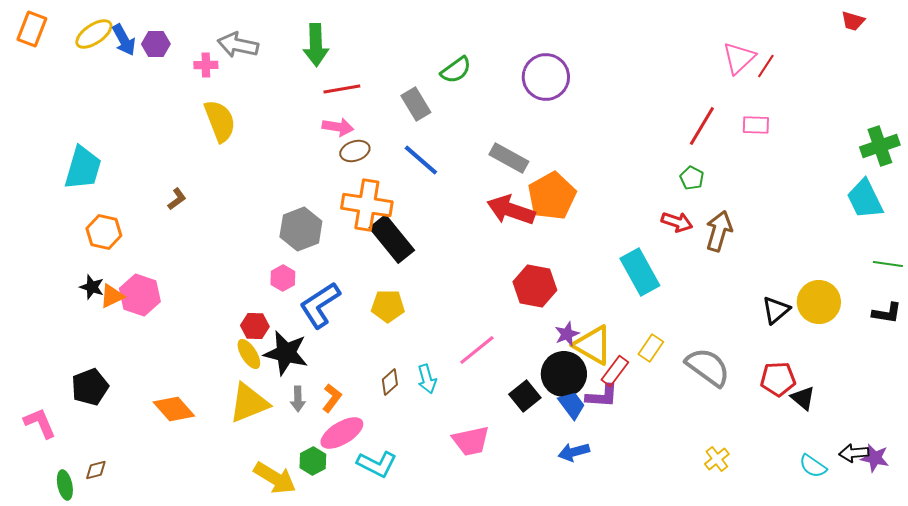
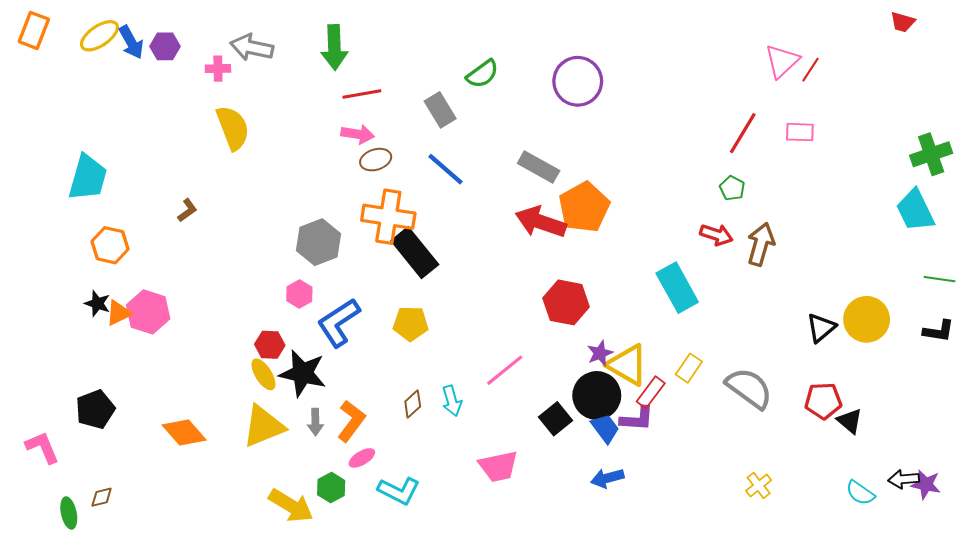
orange L-shape: (332, 398) -> (351, 421), size x1.4
pink ellipse: (342, 433) -> (362, 458), size x0.6

